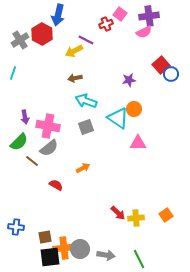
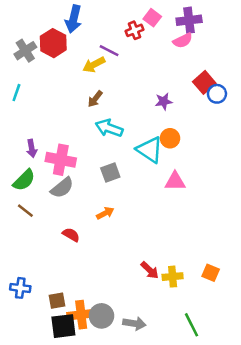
brown arrow: (75, 78) -> (95, 99), turned -40
gray square: (86, 127) -> (110, 172), moved
brown line: (32, 161) -> (25, 211), moved
orange square: (166, 215) -> (211, 273), turned -32
green line: (139, 259) -> (192, 325), moved

